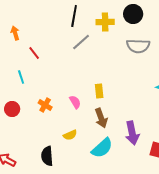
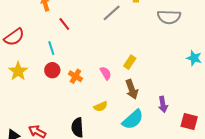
yellow rectangle: (99, 91) -> (130, 62), turned 40
red circle: (12, 109) -> (52, 70), moved
purple arrow: (132, 133) -> (163, 104), size x0.7

